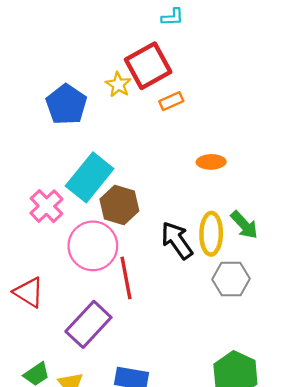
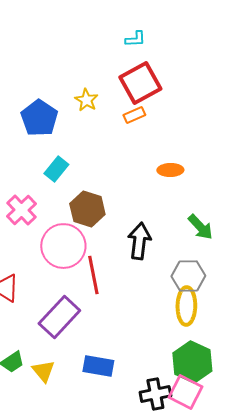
red square: (148, 66) -> (140, 83), moved
cyan rectangle: (90, 177) -> (56, 169), moved, size x0.6
yellow ellipse: (211, 234) -> (186, 306), moved
black arrow: (177, 240) -> (139, 241), turned 42

